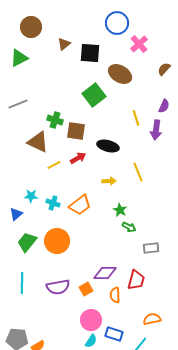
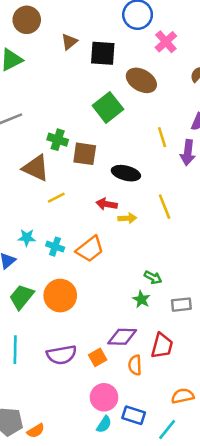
red arrow: (78, 158) -> (107, 204), moved, turned -140
green star: (120, 210) -> (141, 299), moved

